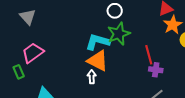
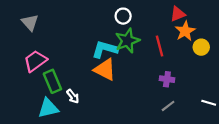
red line: (149, 55) -> (159, 46), moved
green rectangle: (19, 72) -> (52, 81), moved, size x1.5
white arrow: (92, 77) -> (73, 96), moved, turned 144

